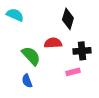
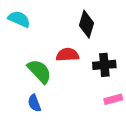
pink rectangle: (73, 72) -> (113, 99), moved

